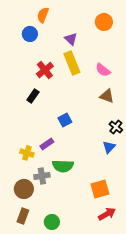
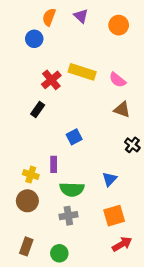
purple triangle: (71, 39) -> (81, 16), moved
yellow rectangle: (72, 63) -> (82, 72), turned -50
purple rectangle: (47, 144) -> (54, 164), turned -56
blue triangle: (109, 147) -> (110, 179), moved
gray cross: (42, 176) -> (68, 216), moved
brown circle: (24, 189) -> (27, 201), moved

